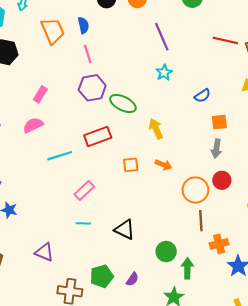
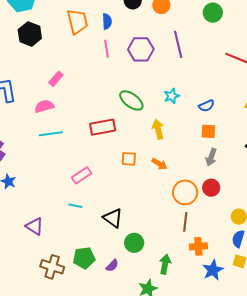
cyan star: (164, 73) -> (172, 96), moved
purple hexagon: (92, 88) -> (141, 49), moved
orange square: (219, 122) -> (208, 131), moved
cyan line: (60, 156) -> (51, 134), moved
green circle: (166, 252) -> (134, 243), moved

